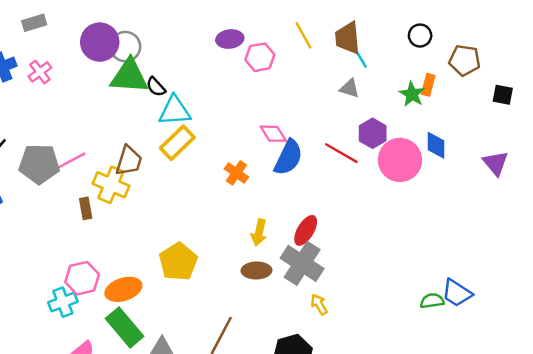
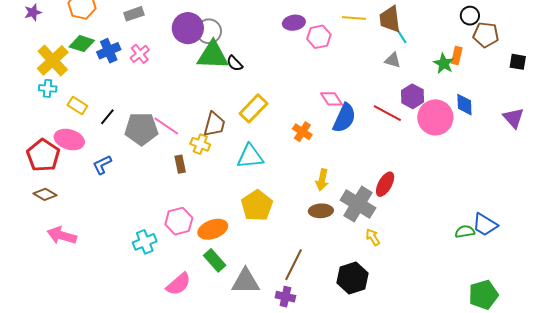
yellow line: (304, 35) -> (354, 18), turned -55
black circle: (420, 36) -> (470, 16), moved
cyan triangle: (175, 111) -> (250, 156), moved
pink line: (70, 161) -> (166, 126), turned 64
yellow cross: (111, 185) -> (200, 144), size x0.7
red ellipse: (306, 230) -> (385, 184), moved
cyan cross: (63, 302) -> (145, 242), moved
green rectangle: (125, 327) -> (215, 260), size x0.7

